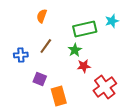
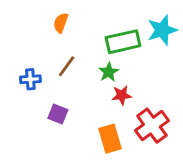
cyan star: (112, 21) -> (162, 30), size x1.5
orange rectangle: (59, 96) -> (110, 139), moved

